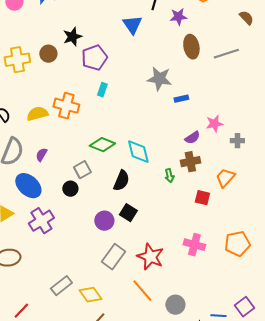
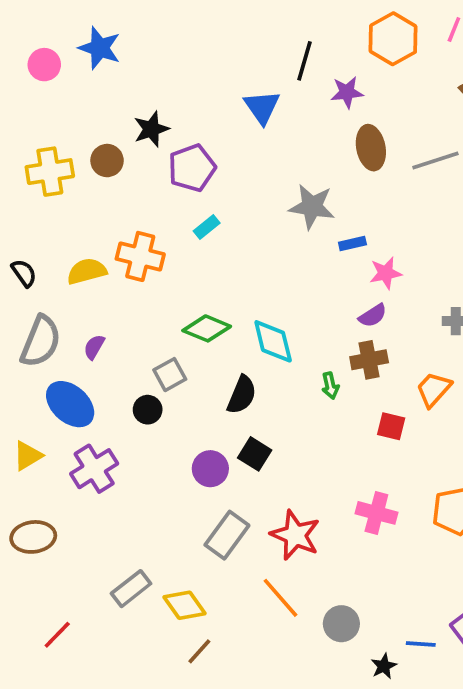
cyan rectangle: (102, 90) -> (207, 227), turned 32
pink star: (214, 124) -> (386, 273), moved

